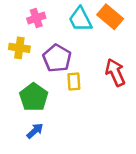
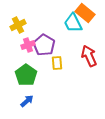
pink cross: (36, 18) -> (28, 45), moved
cyan trapezoid: (80, 19) -> (73, 23), moved
yellow cross: (19, 48) -> (18, 25), moved, turned -35

